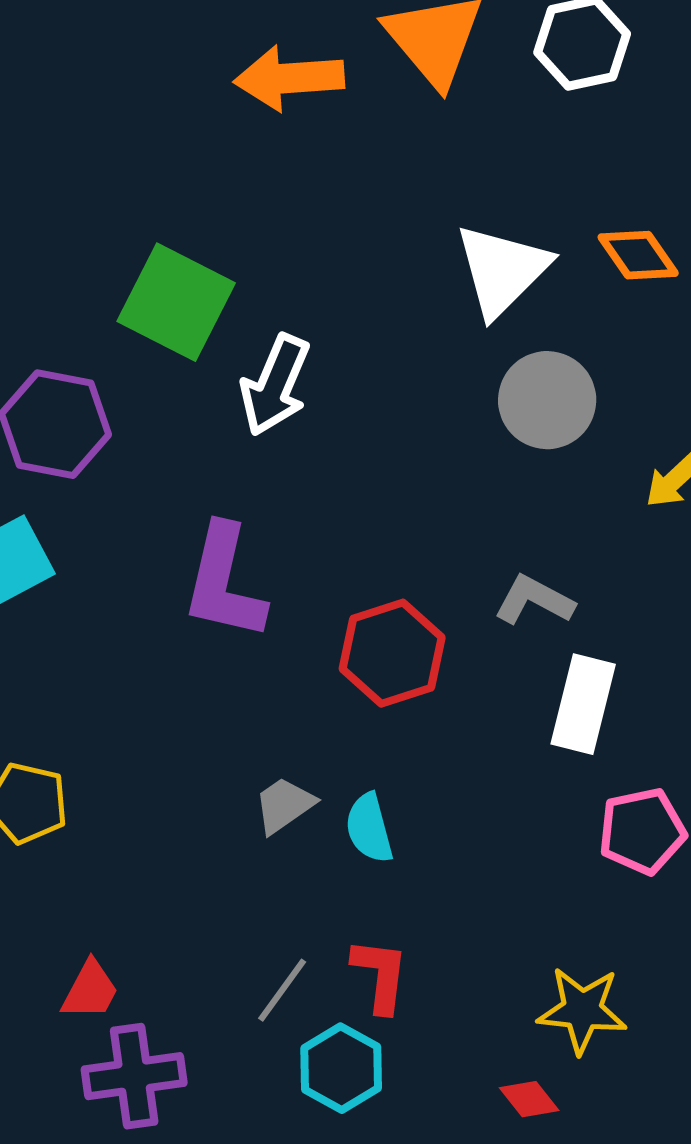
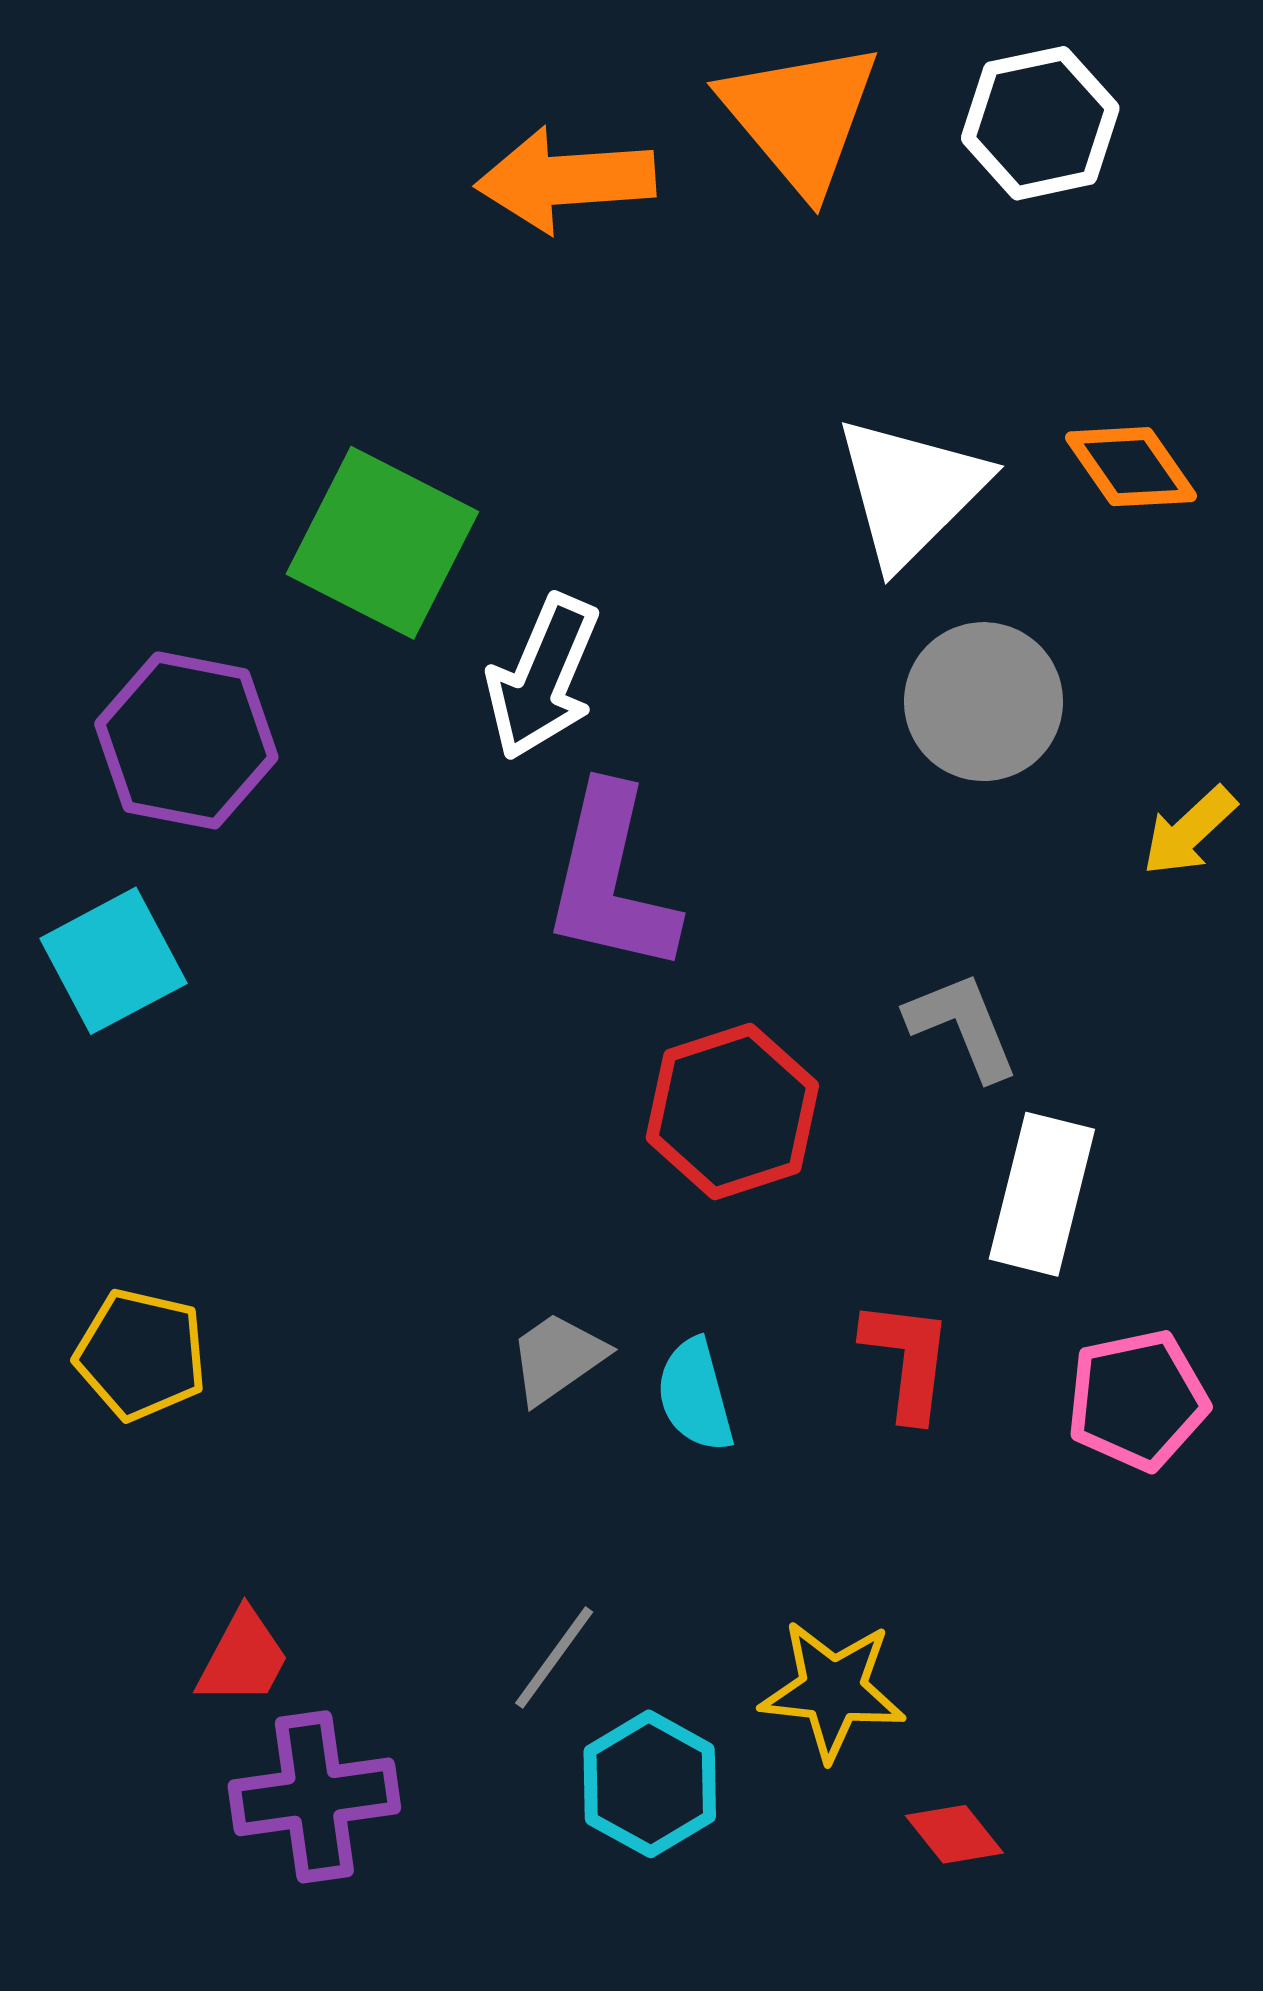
purple L-shape: (224, 582) -> (611, 880), moved
gray L-shape: (534, 600) -> (962, 1026), turned 40
red L-shape: (380, 975) -> (907, 1359), moved
yellow star: (582, 1010) -> (833, 1690), moved

